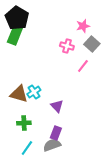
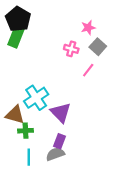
cyan cross: (34, 92) -> (36, 98), size x1.6
brown triangle: (19, 94) -> (15, 115), moved
purple triangle: (57, 106) -> (61, 113), size x1.5
cyan line: (27, 148) -> (29, 157), turned -35

